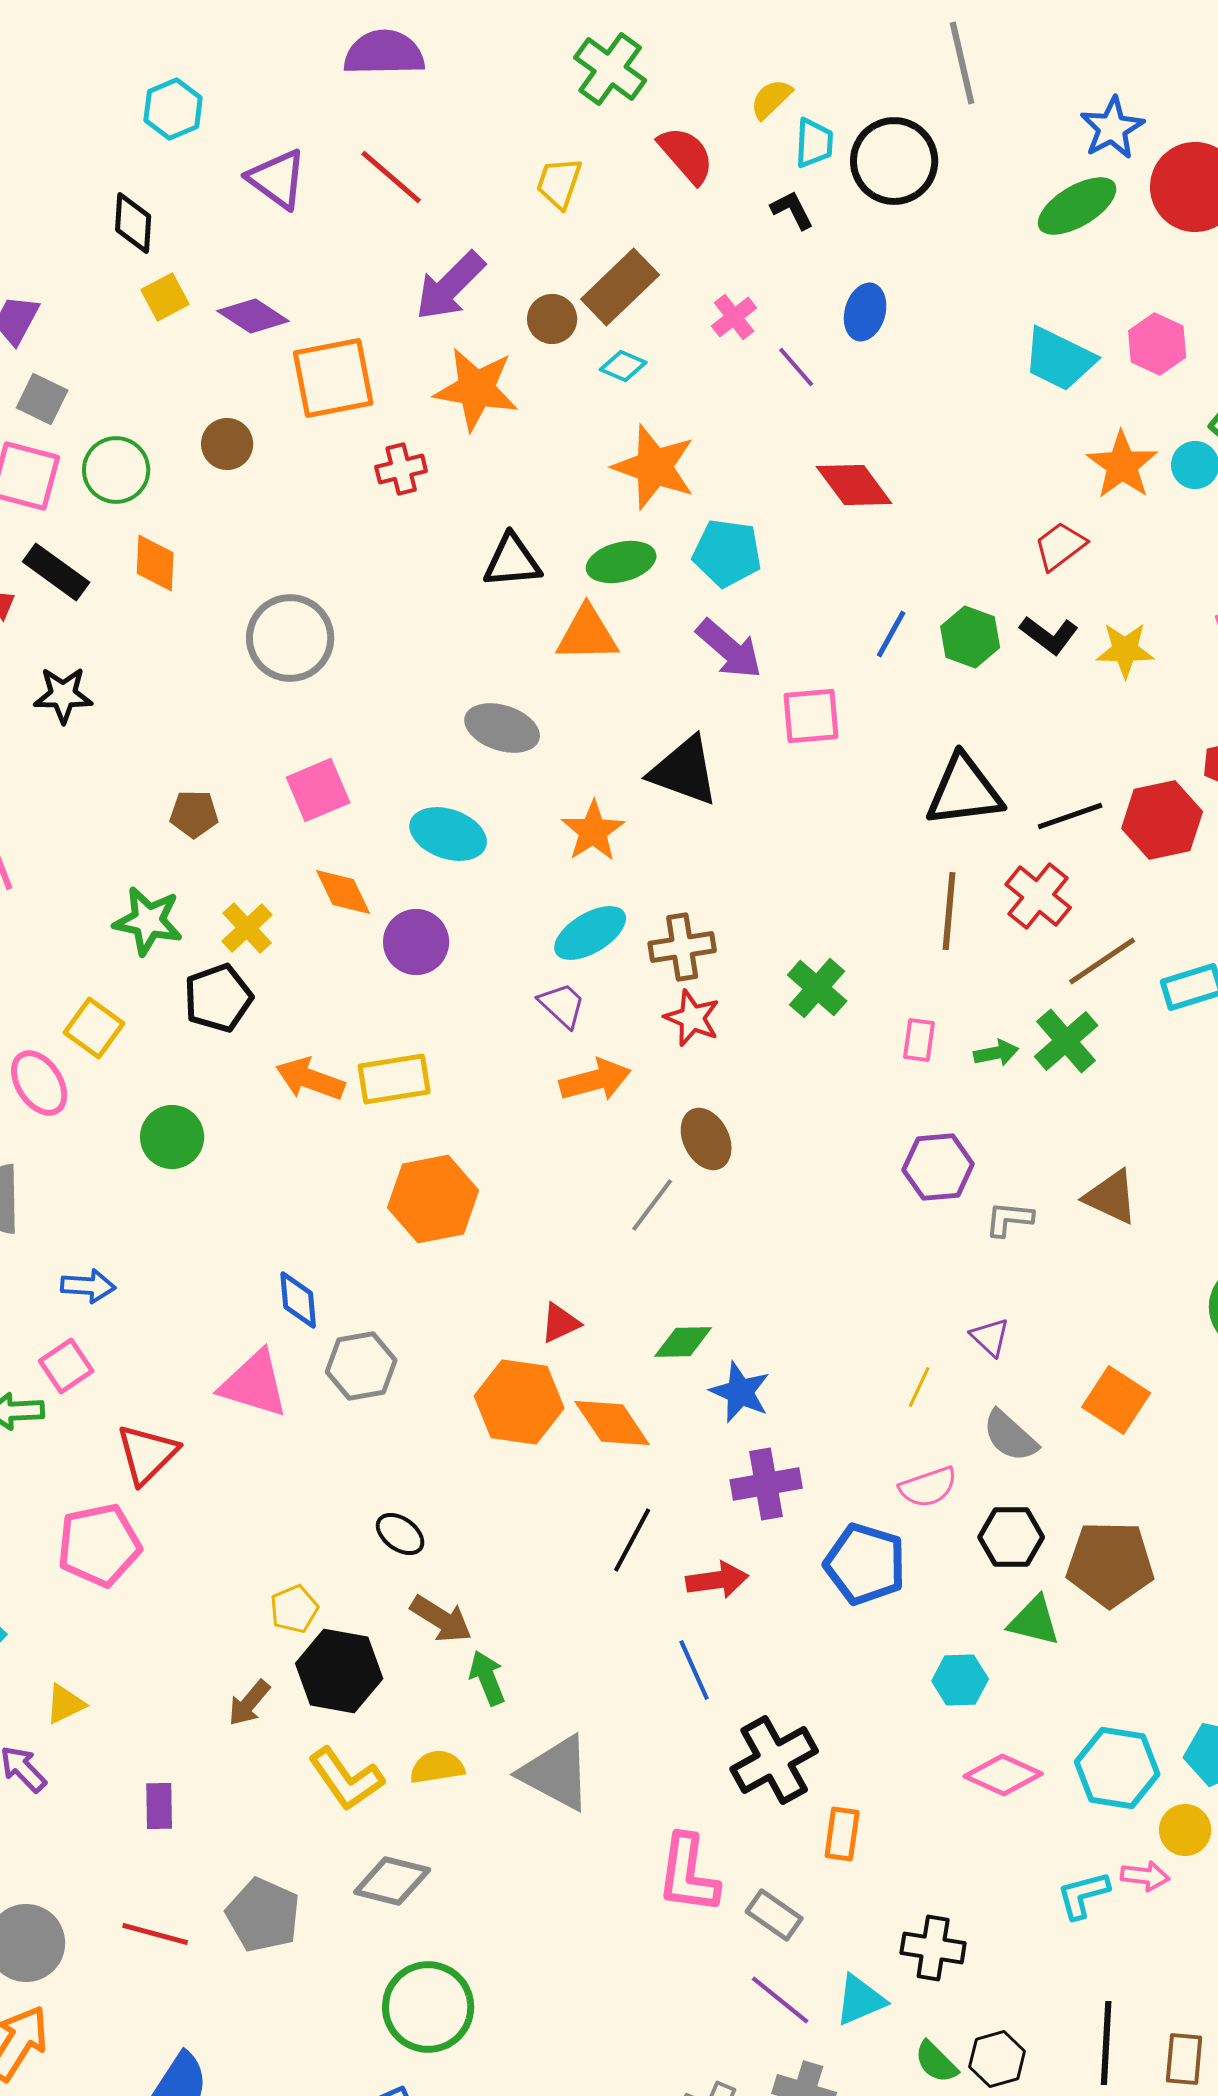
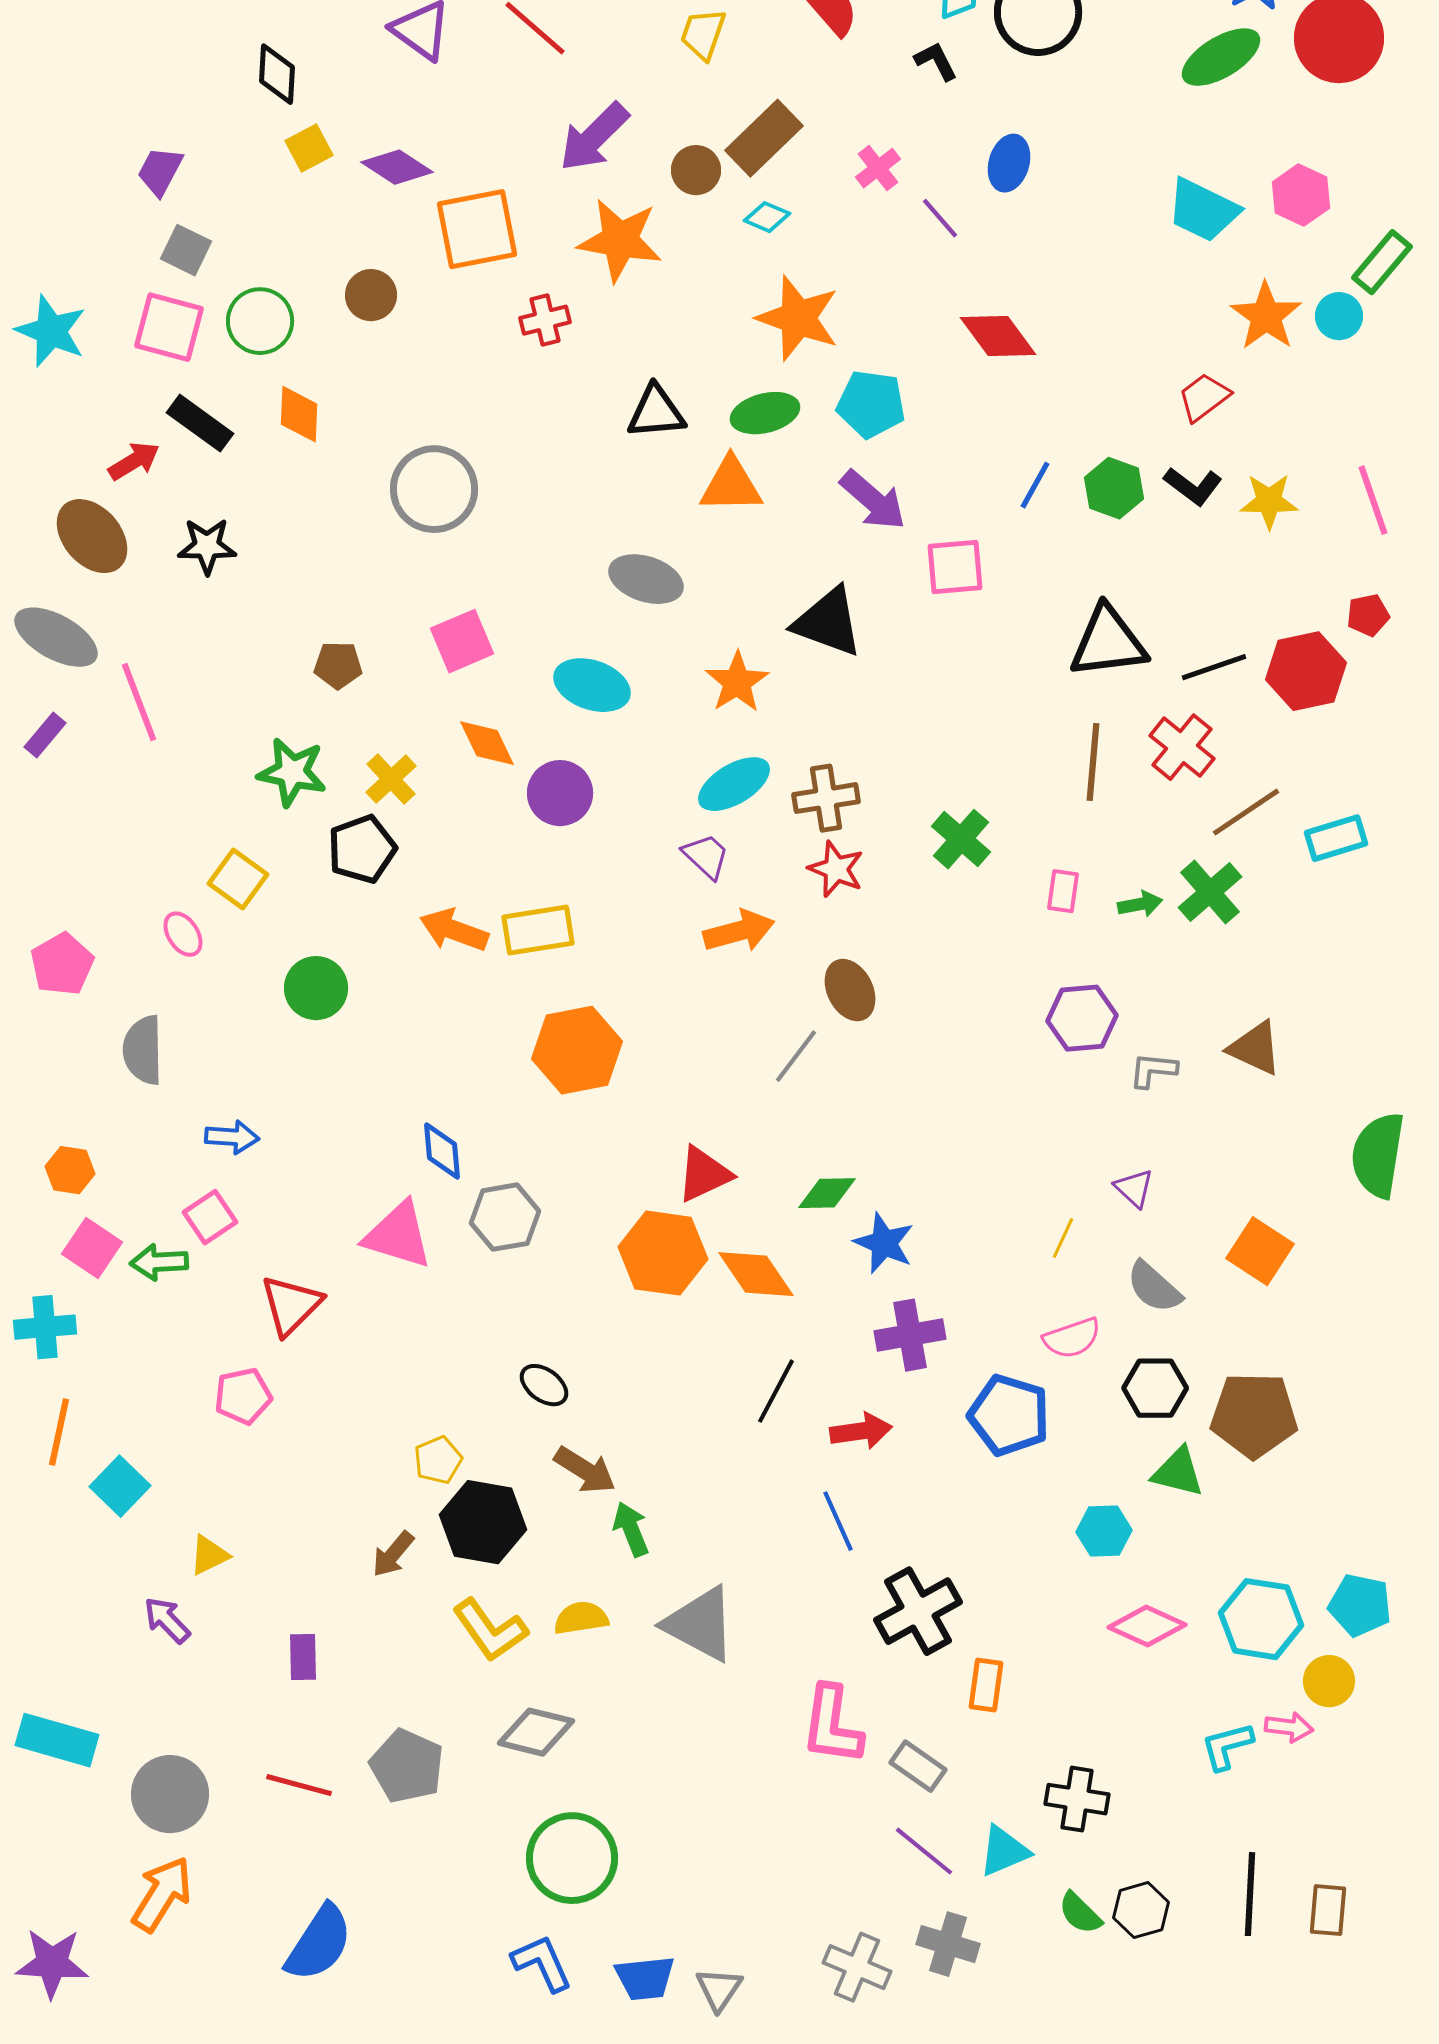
pink ellipse: (39, 1083) -> (183, 934), size x0.7
red triangle: (560, 1323) -> (704, 1174), size x1.4
pink pentagon: (99, 1545) -> (243, 1396), size x0.7

